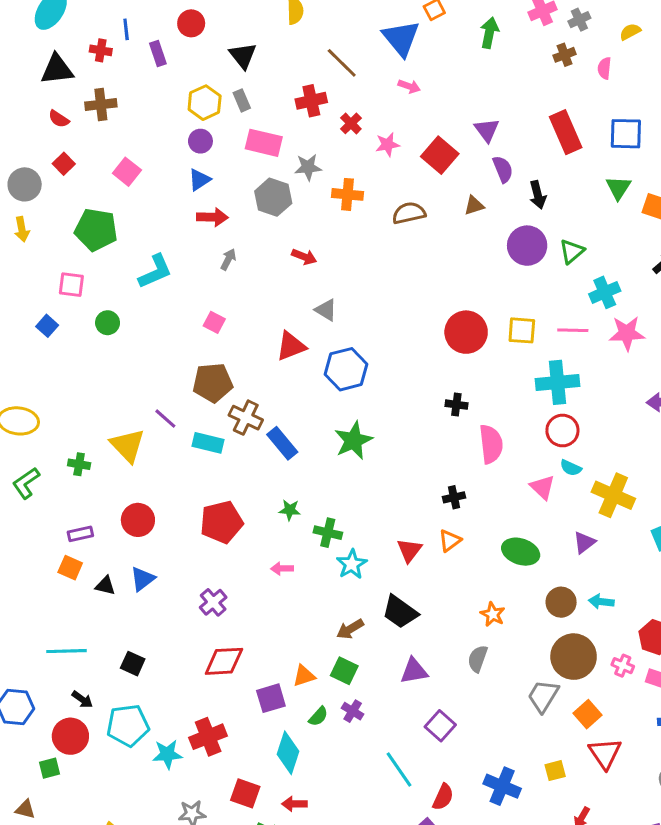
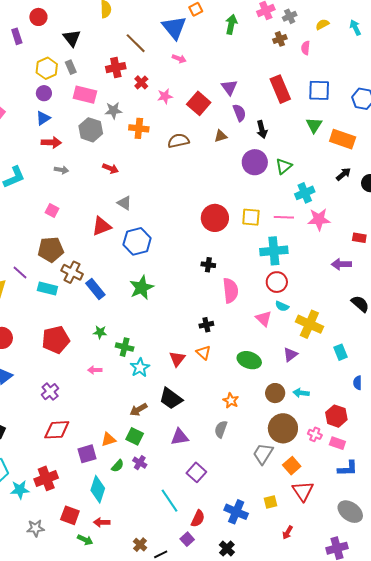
gray arrow: (228, 259) -> (61, 170), turned 72
orange triangle: (450, 540) -> (203, 353), turned -42

